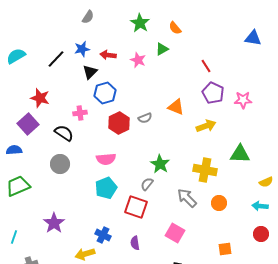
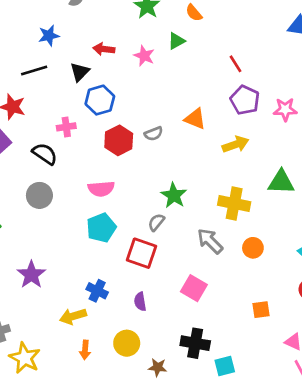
blue star: (82, 49) -> (49, 36), moved
black line: (56, 59) -> (34, 71), moved, turned 30

